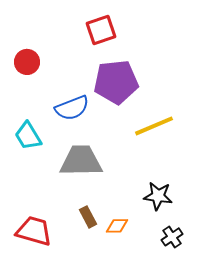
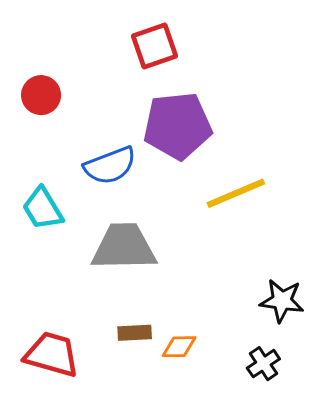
black star: (158, 196) -> (282, 301), moved
brown rectangle: (88, 217) -> (135, 333), turned -65

